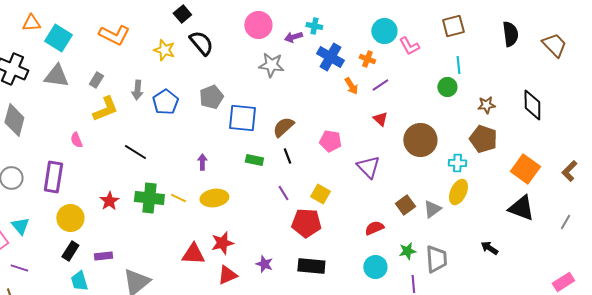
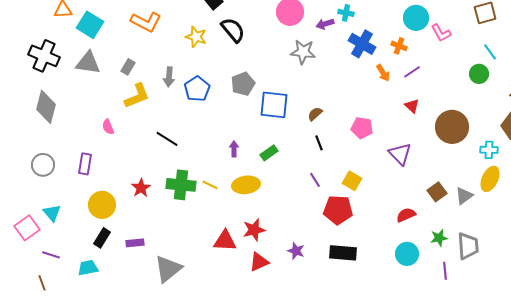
cyan line: (458, 65) -> (490, 52), turned -30
brown semicircle: (283, 127) -> (315, 114), size x0.7
green rectangle: (254, 160) -> (269, 153), moved, turned -48
purple rectangle: (53, 177) -> (85, 164), size x0.7
cyan trapezoid: (79, 281) -> (88, 268), moved, turned 95

